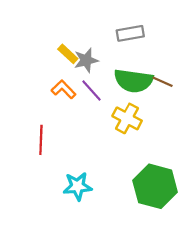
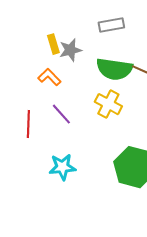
yellow rectangle: (68, 54) -> (53, 44), turned 30
purple line: (92, 90) -> (61, 114), moved

